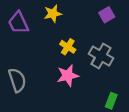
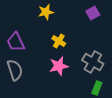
purple trapezoid: (18, 23) -> (16, 42), moved
gray cross: (101, 56) -> (93, 62), moved

